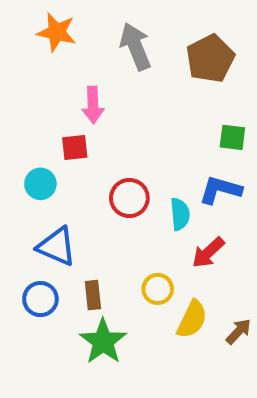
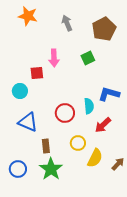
gray arrow: (135, 46) -> (67, 23), size x0.7
pink arrow: (93, 105) -> (54, 58), moved
green square: (232, 137) -> (88, 58), moved, turned -32
red circle: (129, 198) -> (65, 113), moved
blue circle: (40, 299) -> (18, 169), moved

